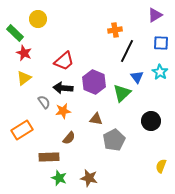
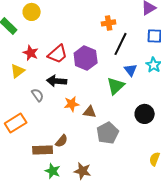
red star: (24, 53) -> (31, 53), moved
purple hexagon: (94, 82) -> (86, 58), moved
orange star: (63, 111) -> (72, 104), moved
brown semicircle: (69, 138) -> (62, 141), moved

